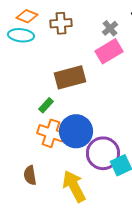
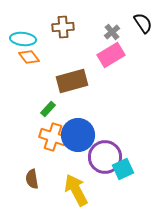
orange diamond: (27, 16) -> (29, 57), moved, turned 30

